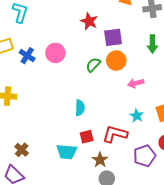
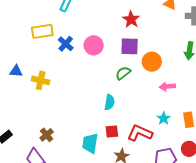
purple square: (113, 37) -> (130, 46), moved
green semicircle: (93, 65) -> (123, 73), moved
cyan trapezoid: (67, 152) -> (90, 143), turned 85

